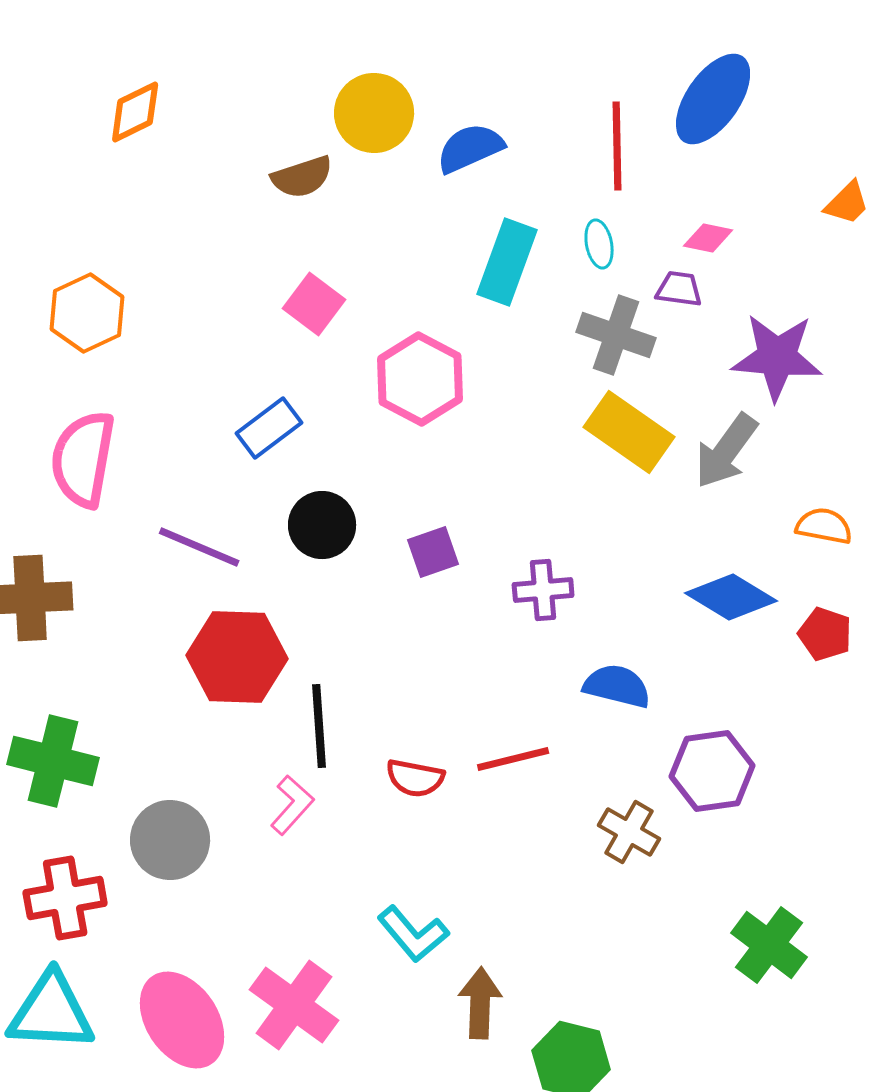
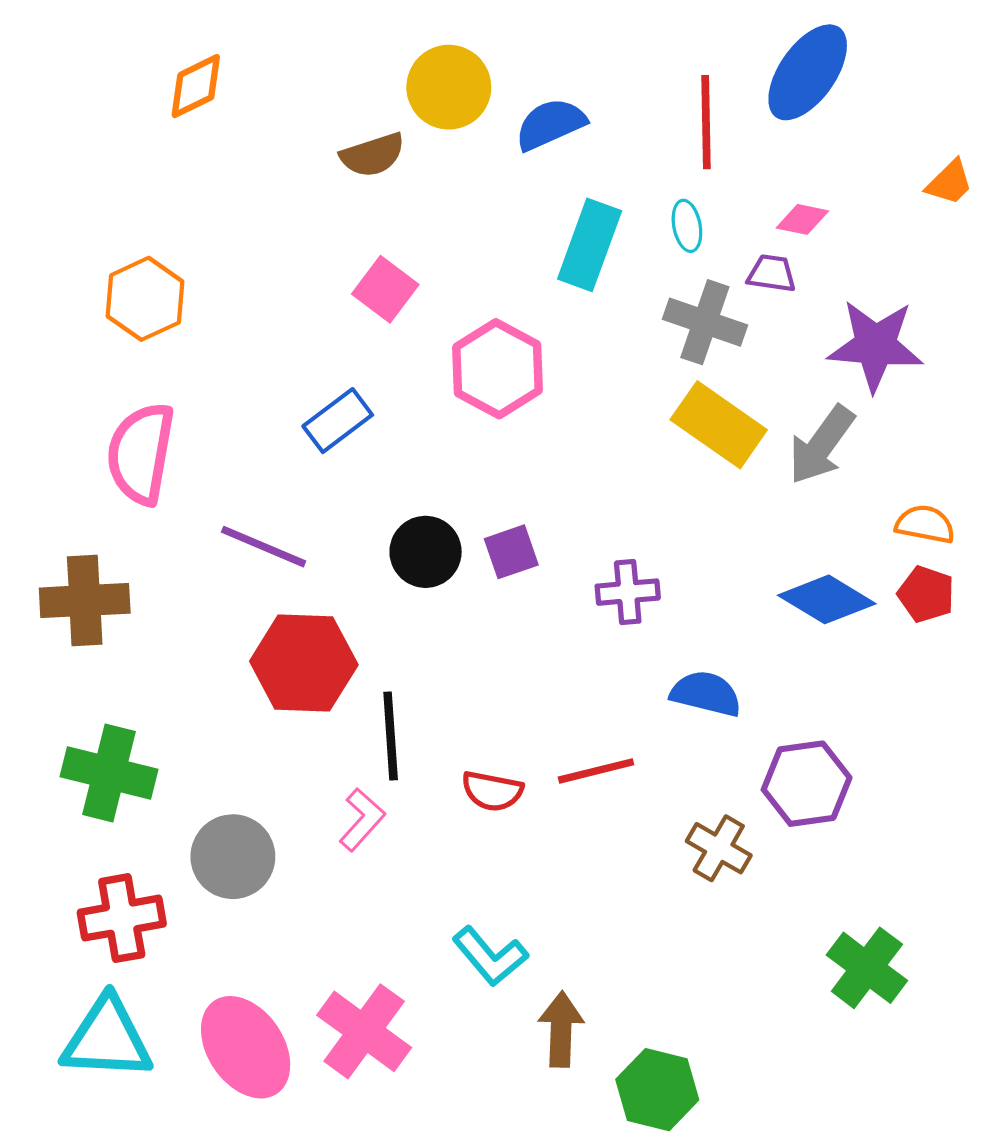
black circle: (322, 525) -> (426, 552), moved
red pentagon: (825, 634) -> (926, 594), moved

